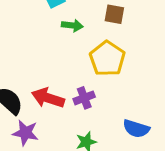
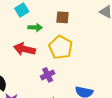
red arrow: (48, 98) -> (24, 49), moved

